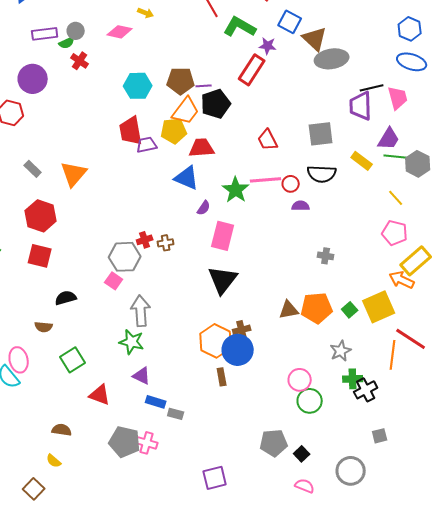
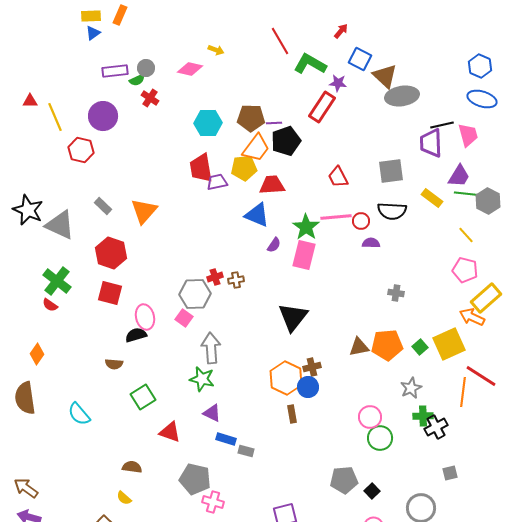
pink rectangle: (223, 236) -> (304, 255), moved
blue circle: (238, 350) -> (308, 387), size x0.7
pink ellipse: (19, 360) -> (145, 317), moved
pink cross: (147, 443) -> (213, 502), moved

